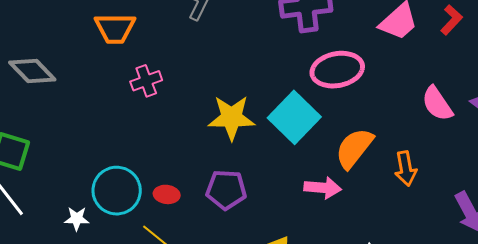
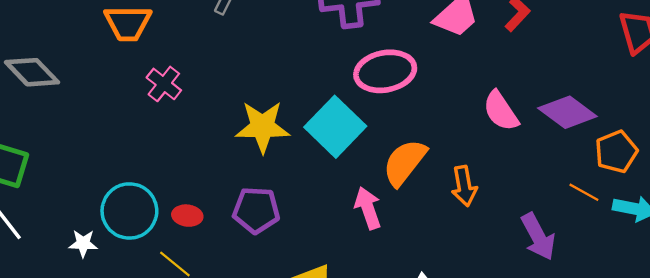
pink cross: (146, 81) -> (164, 84), turned -32
pink arrow: (323, 188) -> (368, 208), turned -114

